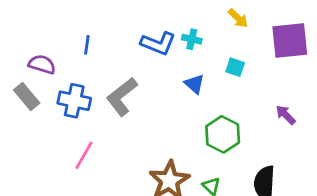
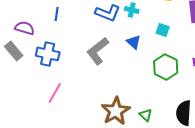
gray L-shape: (122, 97) -> (98, 51), moved
green hexagon: (223, 134) -> (166, 67), moved

